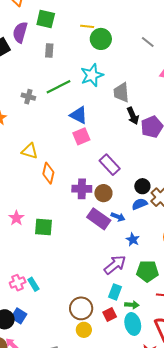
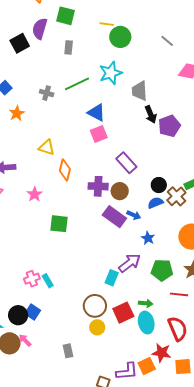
pink star: (16, 218) -> (35, 194), moved
cyan rectangle: (115, 292) -> (112, 278), moved
red square: (110, 314) -> (123, 313), size x1.5

